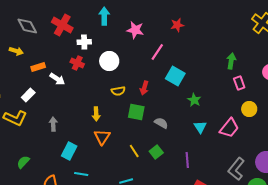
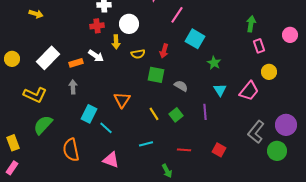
red cross: (77, 63) -> (97, 26), turned -32
orange rectangle: (38, 67) -> (76, 63), moved
white arrow: (57, 79) -> (96, 56), moved
white rectangle: (28, 95) -> (48, 58), size x1.6
yellow arrow: (96, 114) -> (116, 42), moved
yellow L-shape: (15, 118) -> (35, 95), moved
purple line: (187, 160) -> (205, 112), moved
green semicircle: (23, 162) -> (43, 125), size x1.5
cyan line: (81, 174) -> (106, 128), moved, turned 32

